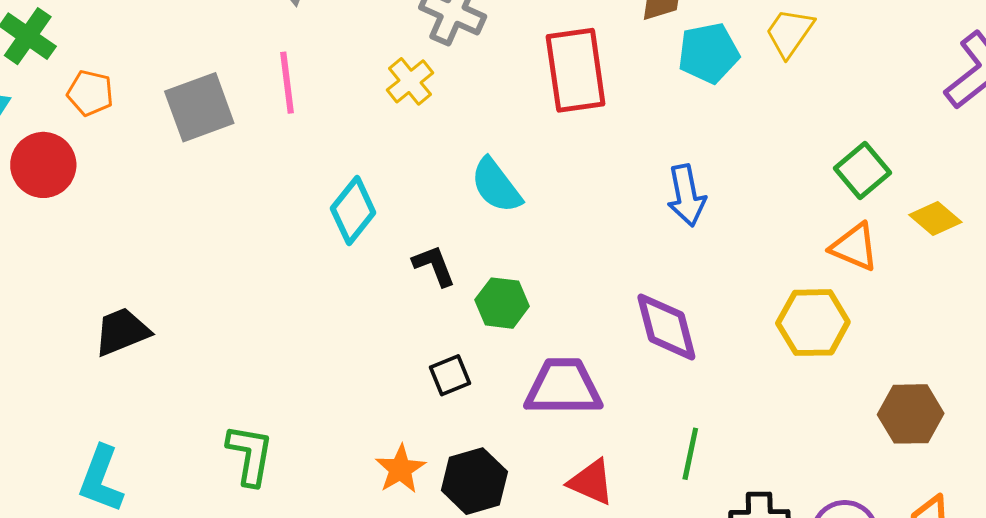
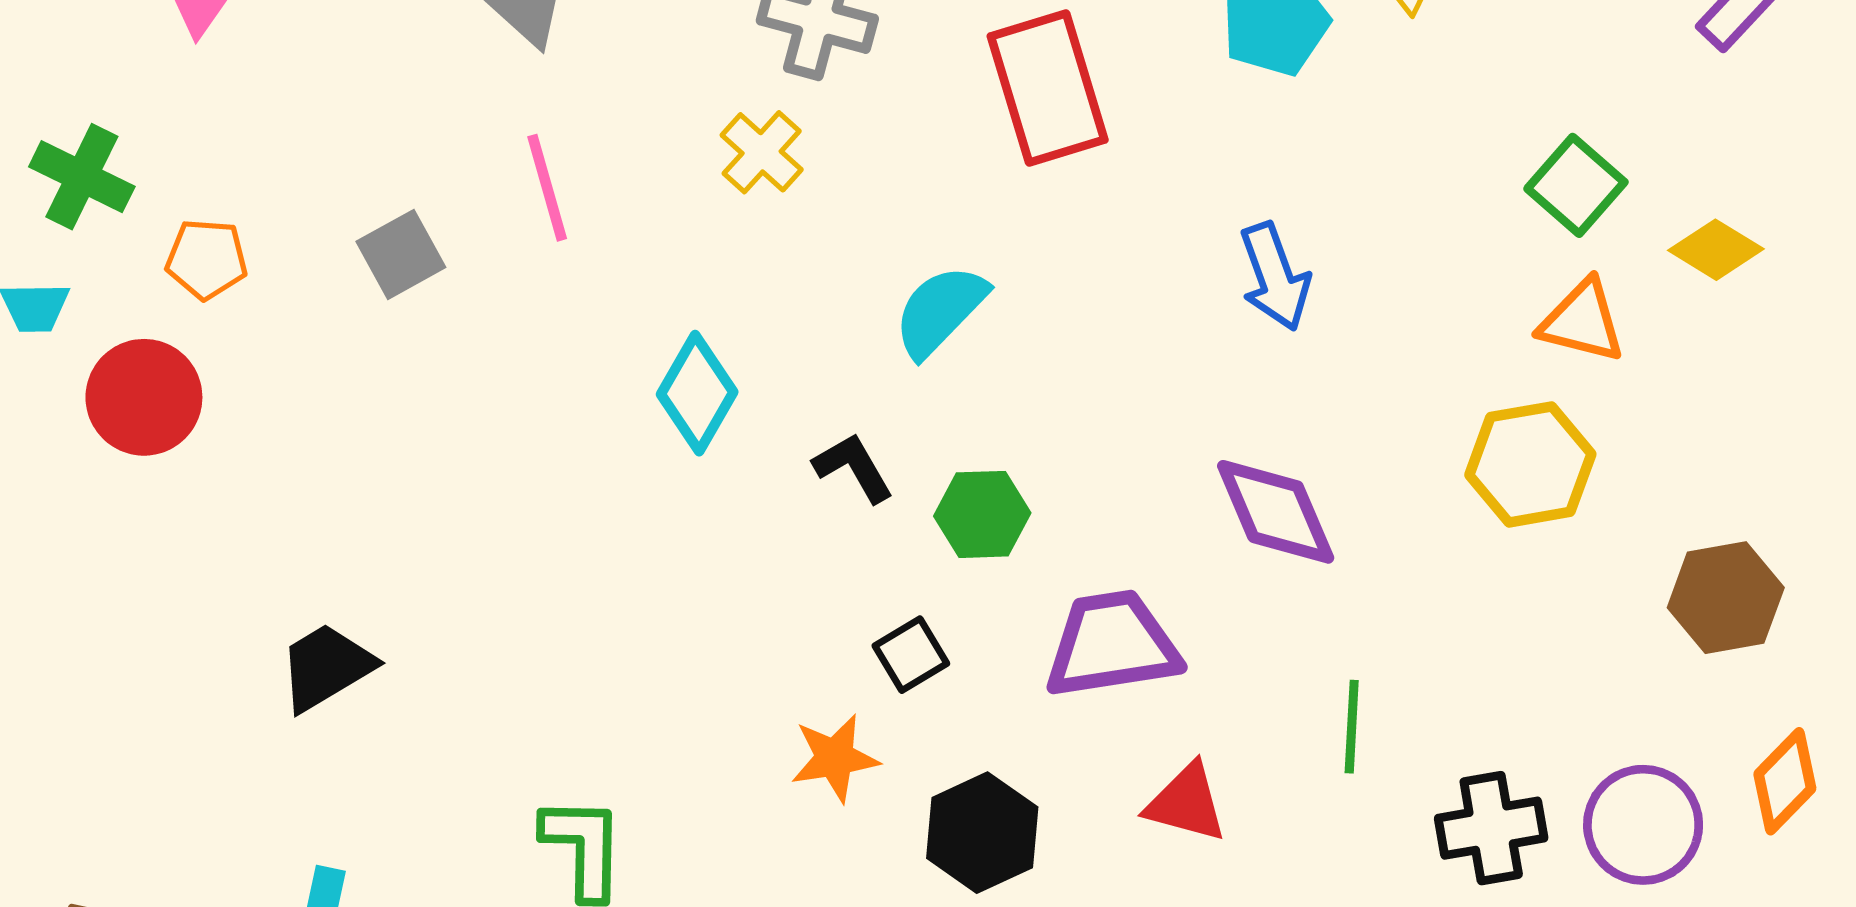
gray square: (199, 107) -> (401, 254), size x0.7
cyan semicircle: (496, 185) -> (940, 311), turned 90
orange star: (400, 469) -> (835, 758), moved, turned 30

